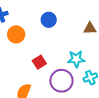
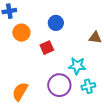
red square: (39, 62) -> (47, 48), moved

